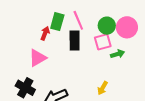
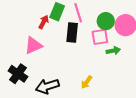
yellow arrow: (103, 88) -> (87, 82), moved

